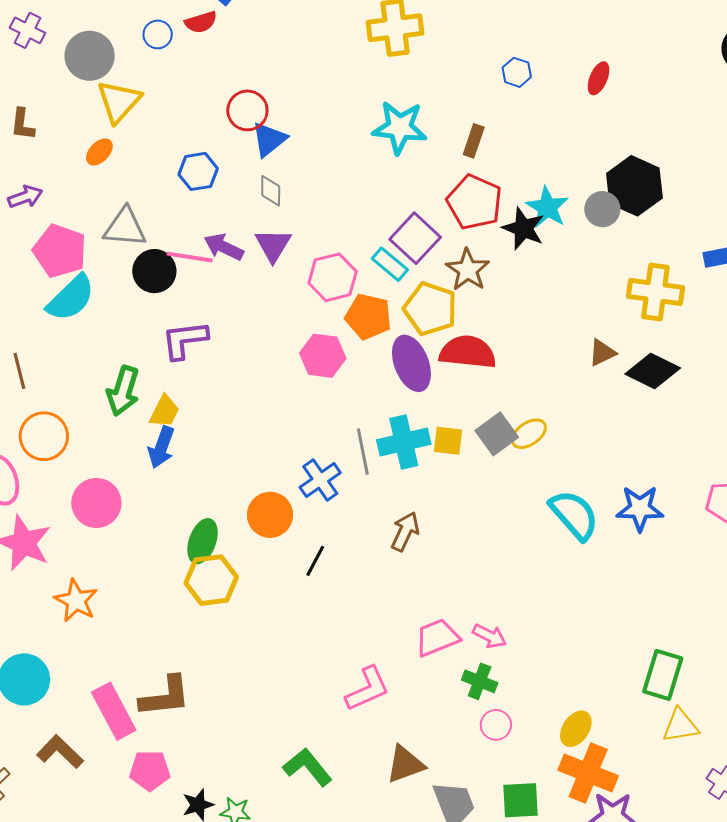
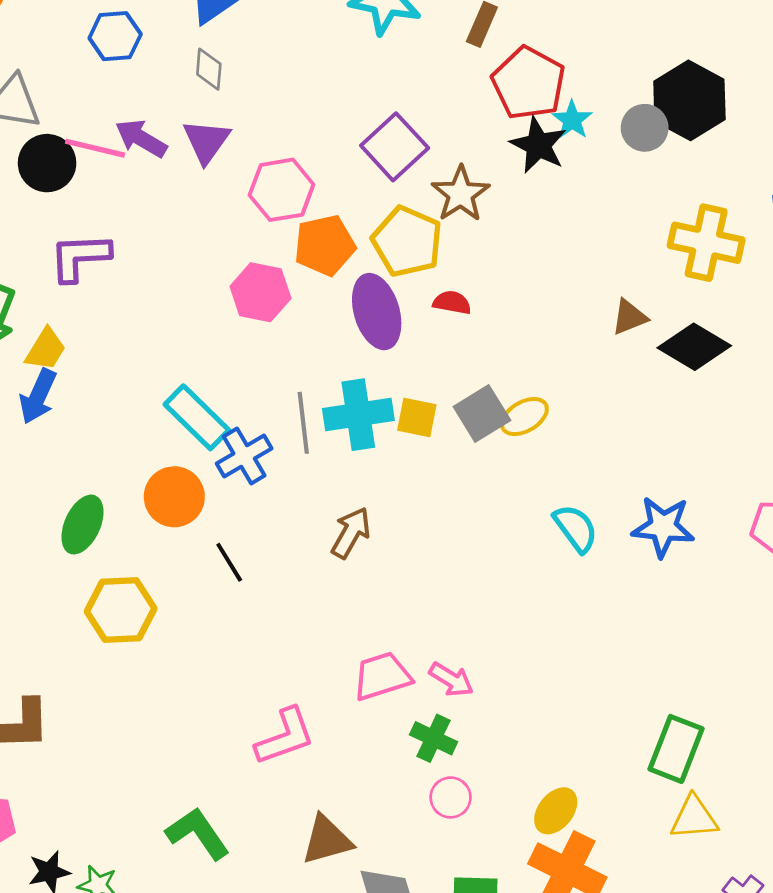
red pentagon: (474, 202) -> (529, 83), moved
cyan star: (547, 207) -> (572, 120), size x0.7
cyan rectangle: (390, 264) -> (197, 417), moved, size x1.4
orange pentagon: (368, 317) -> (325, 245), turned -30
red semicircle: (468, 352) -> (452, 303), size x0.5
cyan semicircle: (574, 515) -> (576, 528), size x0.7
black line: (315, 561) -> (229, 562), turned -64
yellow hexagon: (211, 580) -> (121, 610), moved

